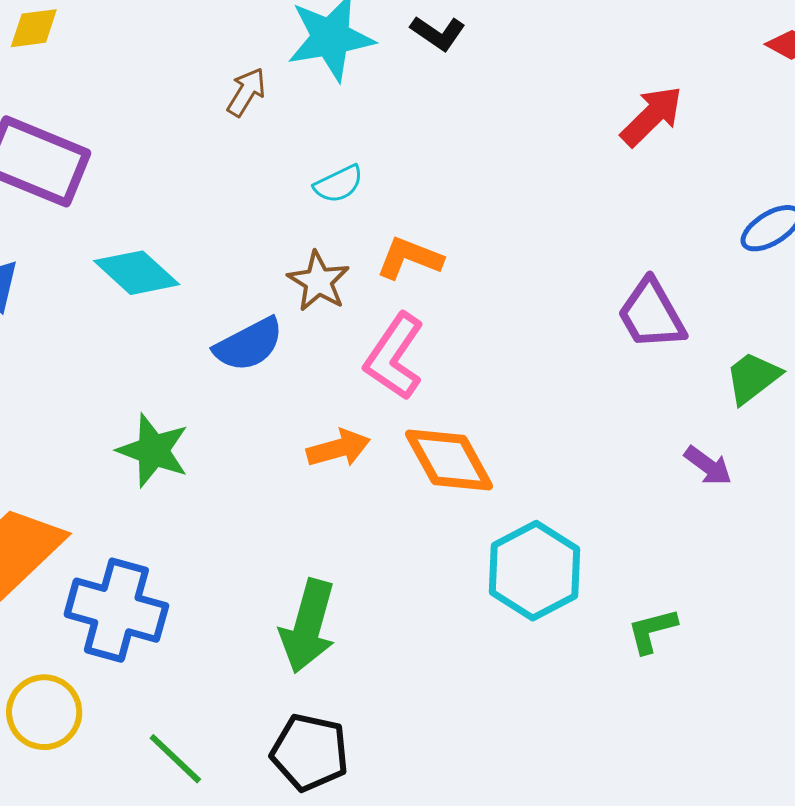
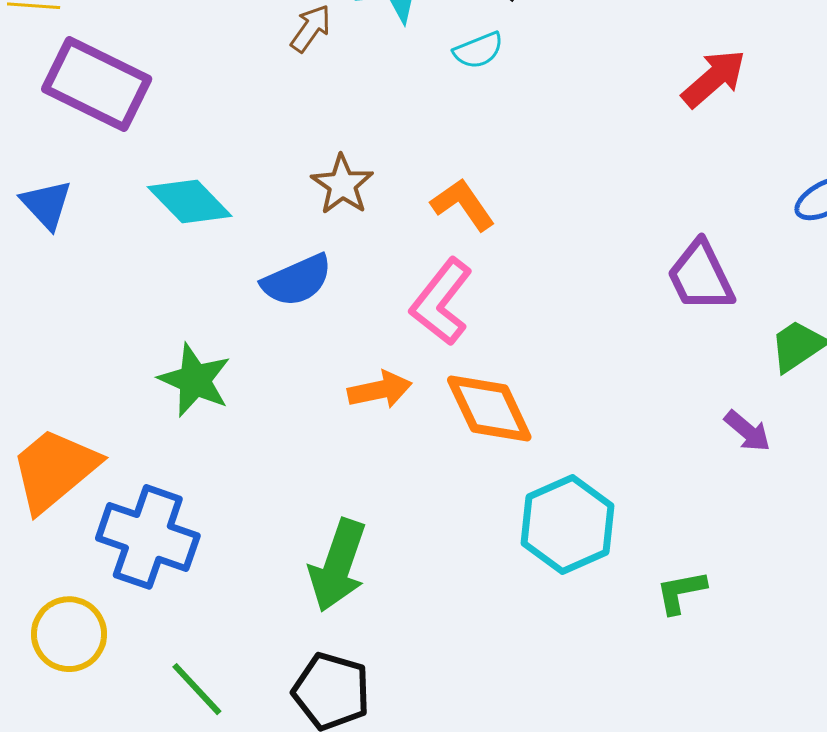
cyan semicircle: (339, 184) -> (478, 50), moved
orange L-shape: (409, 258) -> (463, 205), turned 30
brown star: (318, 281) -> (342, 185), moved

